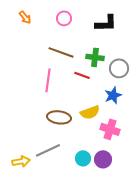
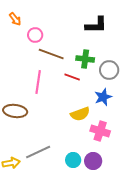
pink circle: (64, 18) -> (35, 35), moved
brown ellipse: (59, 117) -> (15, 111), moved

